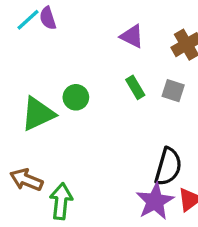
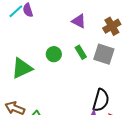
gray square: (173, 91) -> (104, 54), size x1.5
green circle: (76, 97) -> (54, 54), moved

